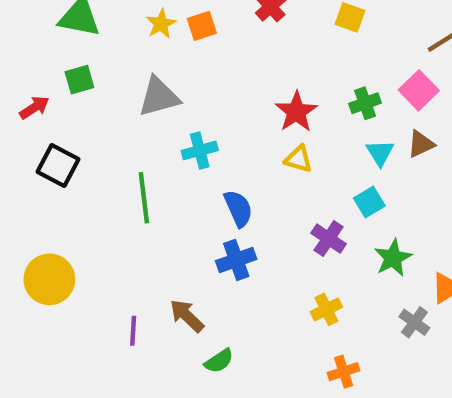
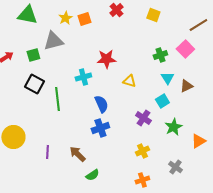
green square: (79, 80) -> (33, 55), moved
gray triangle: (159, 97) -> (53, 41), moved
red star: (296, 112) -> (106, 59), moved, turned 30
brown triangle: (421, 144) -> (186, 86), moved
black square: (58, 166) -> (34, 84), moved
gray cross: (414, 322) -> (175, 167), moved
purple line: (133, 331) -> (47, 152), moved
orange cross: (344, 372) -> (142, 180), moved

